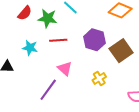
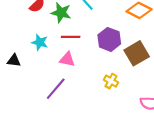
pink triangle: (65, 69) -> (67, 59), moved, turned -35
yellow cross: (99, 78) -> (111, 81), turned -32

